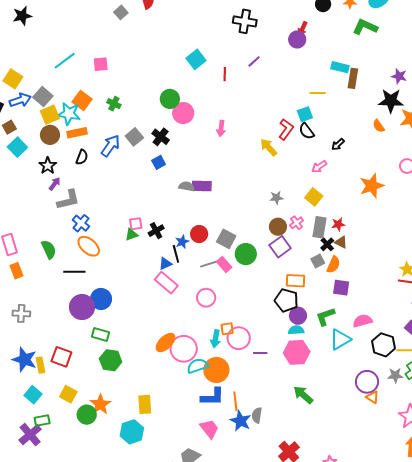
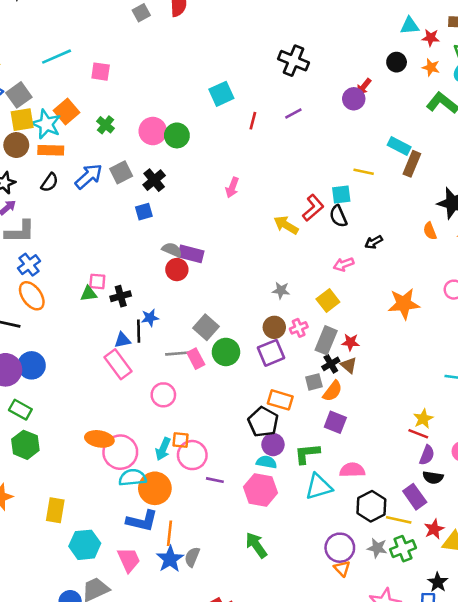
pink circle: (183, 113) -> (153, 131), moved
yellow arrow: (269, 147) -> (286, 225), turned -30
red circle: (199, 234) -> (177, 270), moved
orange ellipse: (166, 343) -> (99, 439), turned 40
cyan hexagon: (132, 432) -> (85, 545), moved

